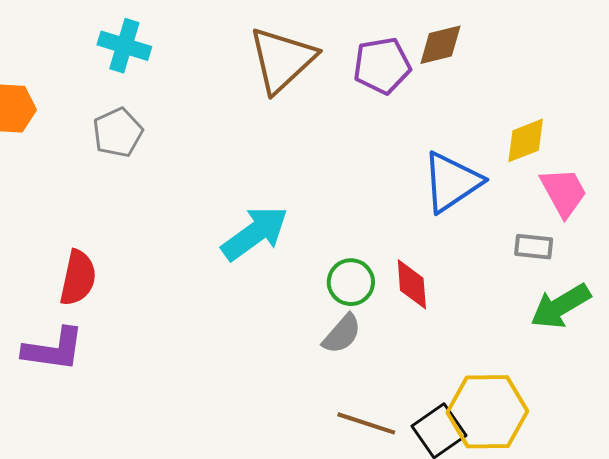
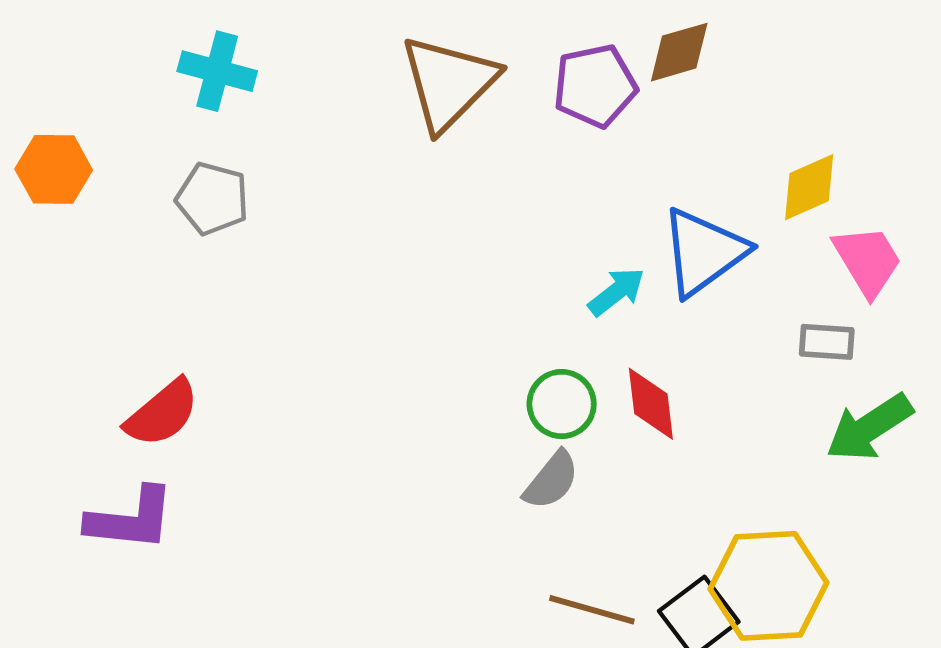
gray pentagon: (118, 133) -> (212, 199), turned -30
cyan arrow: (255, 233) -> (617, 292), moved, size x0.6
red semicircle: (78, 278) -> (162, 413), turned 40

